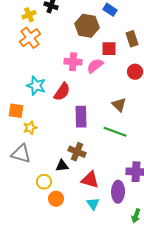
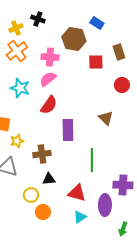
pink cross: (73, 62) -> (50, 57), moved
pink semicircle: (95, 66) -> (48, 79), moved
cyan star: (36, 86) -> (20, 88), moved
green line: (115, 132) -> (92, 160), moved, turned 70
brown cross: (77, 152) -> (42, 154), moved, turned -30
cyan triangle: (93, 204) -> (80, 217), turned 32

